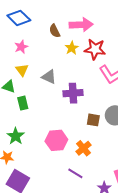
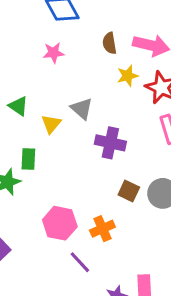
yellow triangle: (22, 70) -> (51, 124), moved
green rectangle: (23, 103) -> (28, 159), moved
pink hexagon: (56, 140) -> (60, 223), moved

